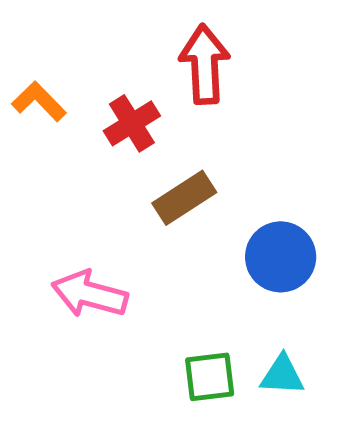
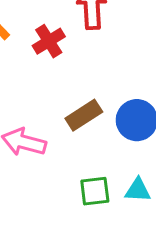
brown rectangle: (184, 198) -> (84, 115), moved

